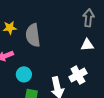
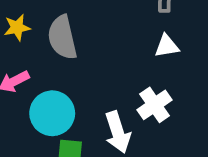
cyan circle: (24, 74) -> (52, 113), size x1.5

